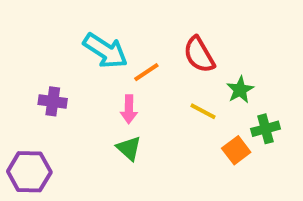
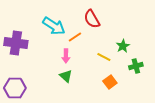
red semicircle: (199, 55) -> (92, 19), moved
purple cross: (53, 101) -> (16, 43), moved, size x1.6
orange square: (236, 150) -> (110, 82), moved

